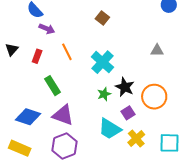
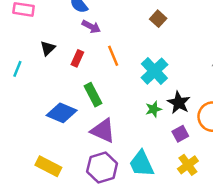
blue diamond: (28, 117) -> (62, 113), moved
cyan trapezoid: (110, 129) -> (141, 164), moved, turned 30

